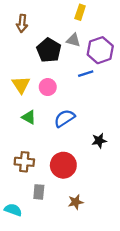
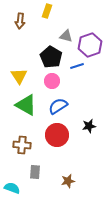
yellow rectangle: (80, 12) -> (47, 11), moved
black pentagon: (49, 50) -> (51, 57), moved
pink circle: (48, 87) -> (52, 81), moved
green triangle: (29, 117) -> (26, 105), size x1.6
red circle: (63, 165) -> (57, 135), moved

